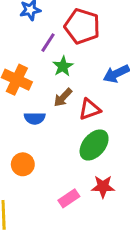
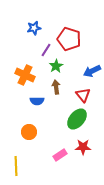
brown arrow: (63, 97) -> (56, 87), turned 128
red triangle: (90, 109) -> (83, 95), moved, turned -49

